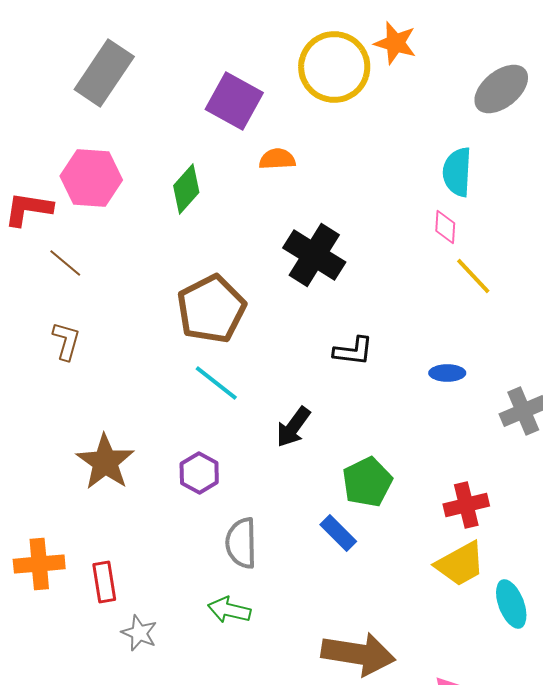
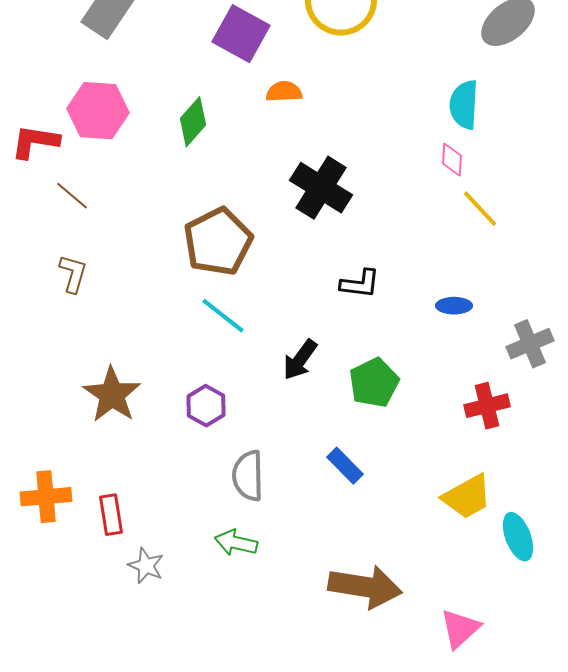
green pentagon: (367, 482) -> (374, 383), moved
red cross: (466, 505) -> (487, 406), moved

